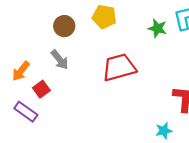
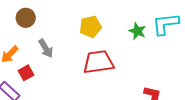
yellow pentagon: (104, 17) -> (90, 27), moved, turned -30
brown circle: (64, 26) -> (26, 18), moved

